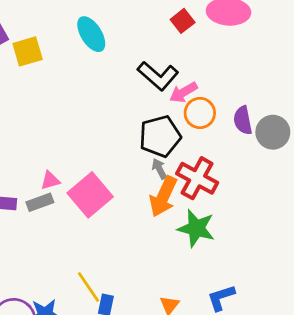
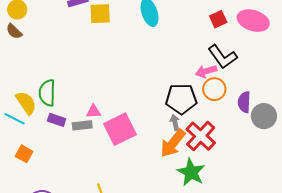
black L-shape: (158, 76) -> (223, 57), moved

